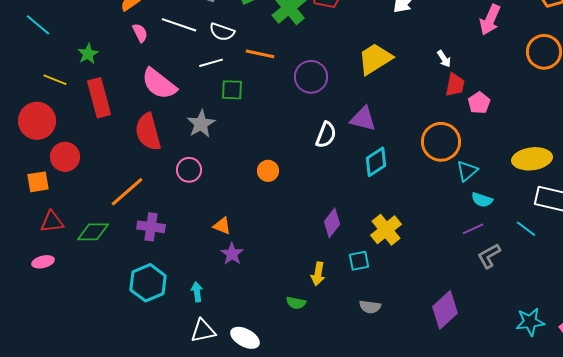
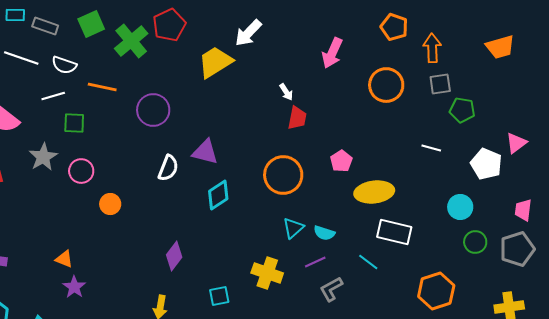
yellow trapezoid: (375, 59) -> (215, 62), moved
pink pentagon: (479, 103) -> (341, 161), moved
pink circle: (189, 170) -> (81, 171), moved
cyan triangle: (467, 171) -> (293, 228), moved
yellow cross: (386, 230) -> (267, 273), moved, turned -32
cyan square: (359, 261) -> (219, 296), moved

